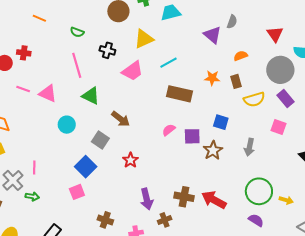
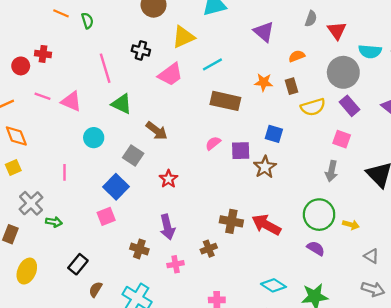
gray semicircle: (232, 22) -> (311, 19), moved
green semicircle: (77, 32) -> (87, 21), moved, turned -128
gray arrow: (249, 147) -> (331, 171), moved
pink line: (34, 167) -> (65, 172), moved
purple arrow: (147, 199) -> (167, 227), moved

